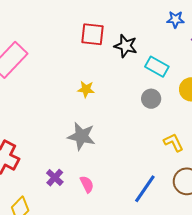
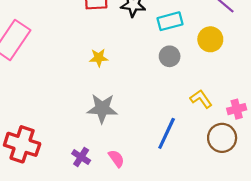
cyan rectangle: (157, 67) -> (170, 21), turned -35
blue line: (145, 189) -> (167, 133), moved

